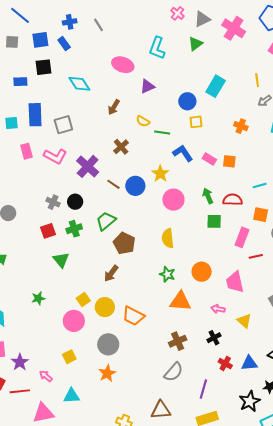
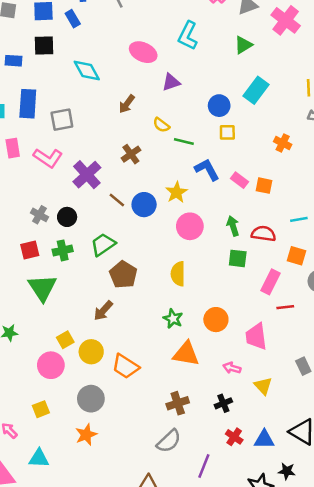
green triangle: (195, 44) -> (243, 45), moved
green triangle: (61, 260) -> (42, 288), size x1.4

